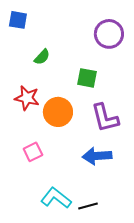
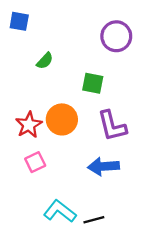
red star: (27, 98) -> (29, 125), moved, turned 30

